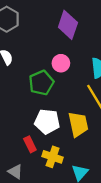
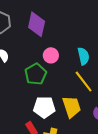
purple diamond: (68, 25) -> (37, 24), moved

